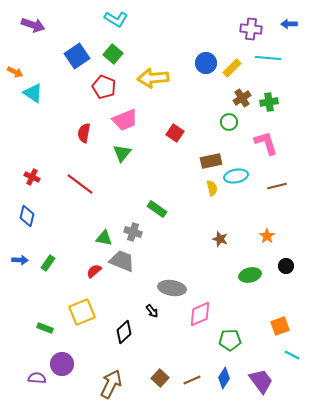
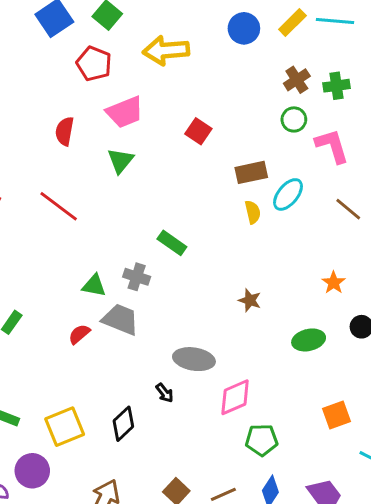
yellow rectangle: (232, 68) -> (292, 22), moved
green circle: (229, 122) -> (294, 119), moved
cyan ellipse: (236, 176) -> (288, 194), turned -40
brown line: (277, 186) -> (348, 209), turned 54
brown star: (220, 239) -> (250, 300), moved
yellow square: (82, 312) -> (65, 427), moved
orange square: (280, 326) -> (337, 415), moved
green pentagon: (230, 340) -> (262, 440), moved

